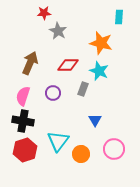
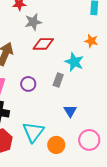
gray star: (58, 31) -> (33, 22), turned 30
orange star: (101, 43) -> (91, 41), moved, size x0.6
red diamond: (68, 65) -> (43, 44), moved

